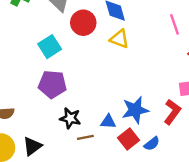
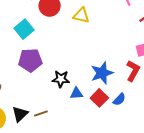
black star: (70, 118) -> (61, 79), moved
blue triangle: (108, 122) -> (76, 93), moved
brown line: (85, 137) -> (41, 114), moved

